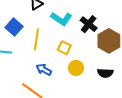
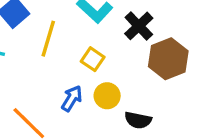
blue arrow: (44, 70) -> (72, 98), moved, turned 84
black semicircle: (105, 73) -> (138, 120), moved

